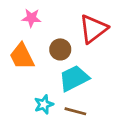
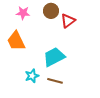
red triangle: (93, 29) -> (68, 21), size x0.7
brown circle: (60, 49) -> (51, 11), moved

